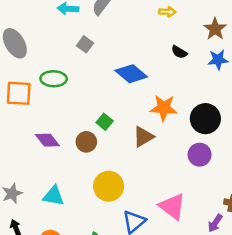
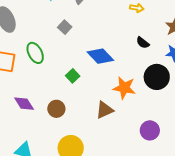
green ellipse: (54, 79) -> (35, 53), turned 55
black circle: (205, 119) -> (157, 77), moved
green square: (105, 122) -> (73, 76), moved

